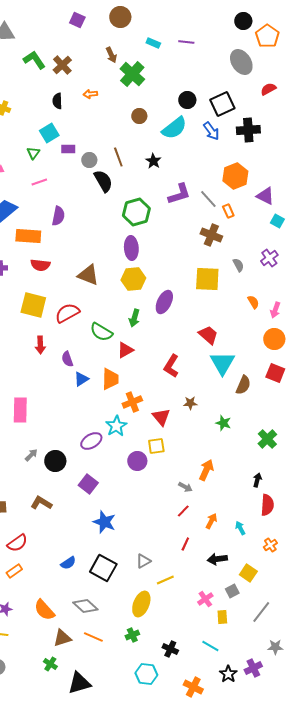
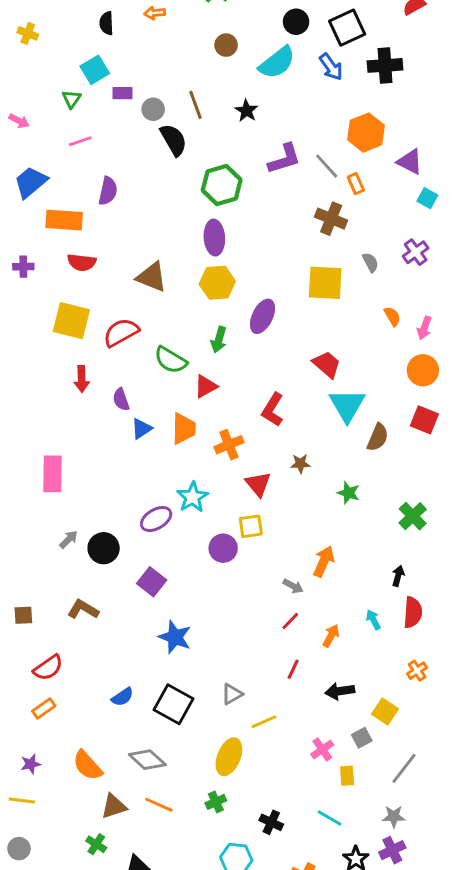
orange cross: (132, 402) -> (229, 445), moved
cyan arrow: (240, 528) -> (373, 620), moved
gray star: (275, 647) -> (394, 817), moved

